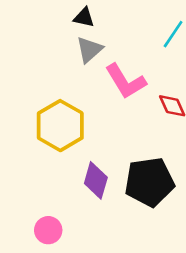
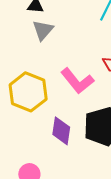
pink L-shape: (126, 81) -> (77, 81), moved

